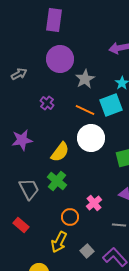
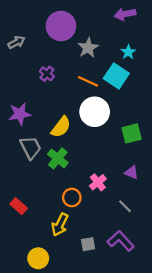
cyan square: (111, 105) -> (116, 76), turned -35
gray trapezoid: (29, 189) -> (31, 148), moved
gray line: (119, 225) -> (125, 206), turned 40
gray square: (87, 251) -> (88, 244), moved, turned 32

